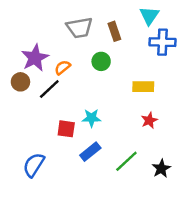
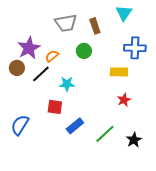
blue cross: (163, 42) -> (135, 48), moved
cyan star: (91, 118) -> (67, 84), moved
blue semicircle: (34, 165) -> (20, 125), moved

